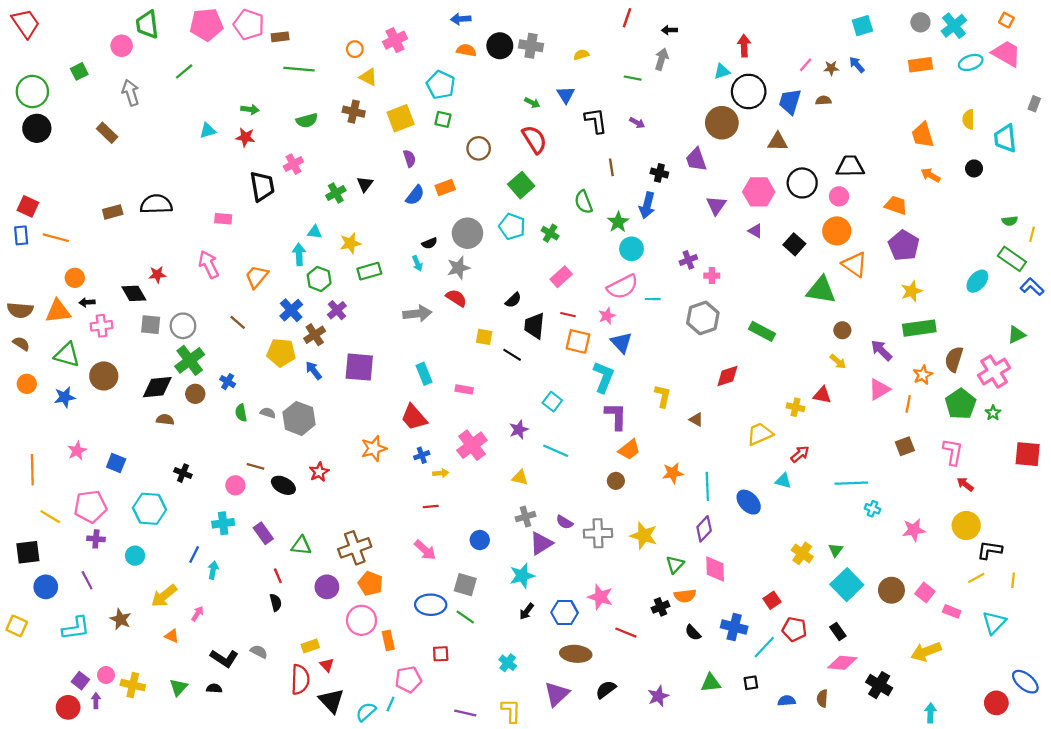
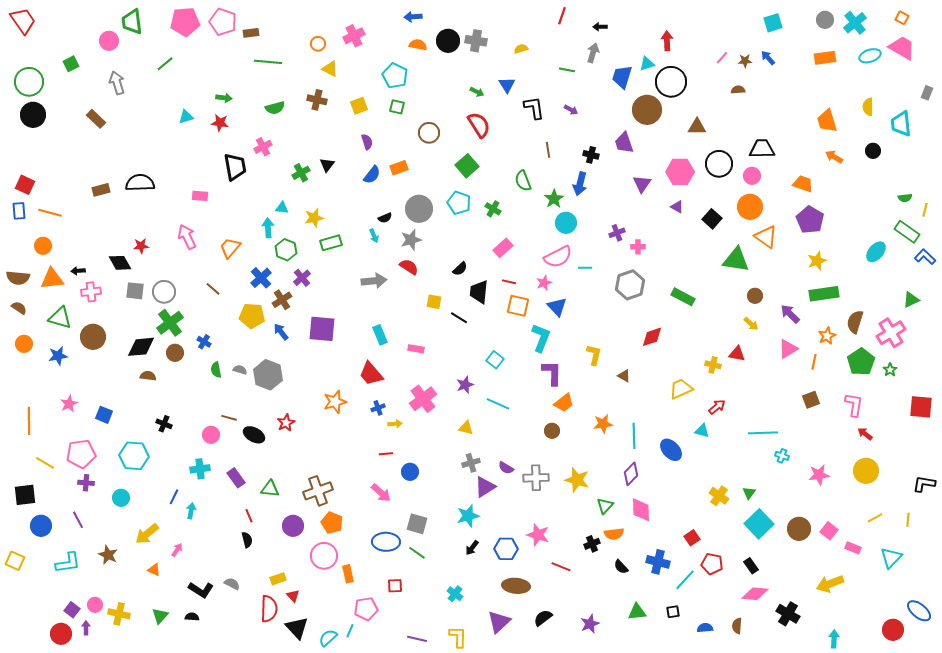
blue trapezoid: (790, 102) -> (622, 77), moved
yellow square: (401, 118) -> (359, 106), size x0.7
orange circle: (75, 278) -> (43, 246), moved
blue circle: (480, 540) -> (410, 472), moved
black L-shape: (990, 550) -> (924, 484), moved

